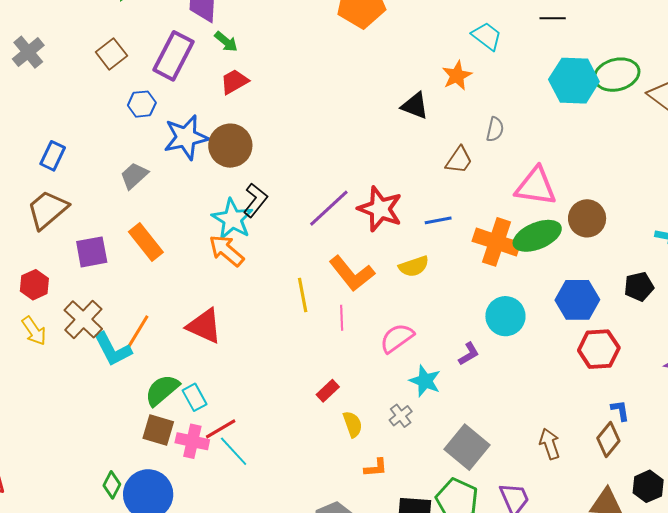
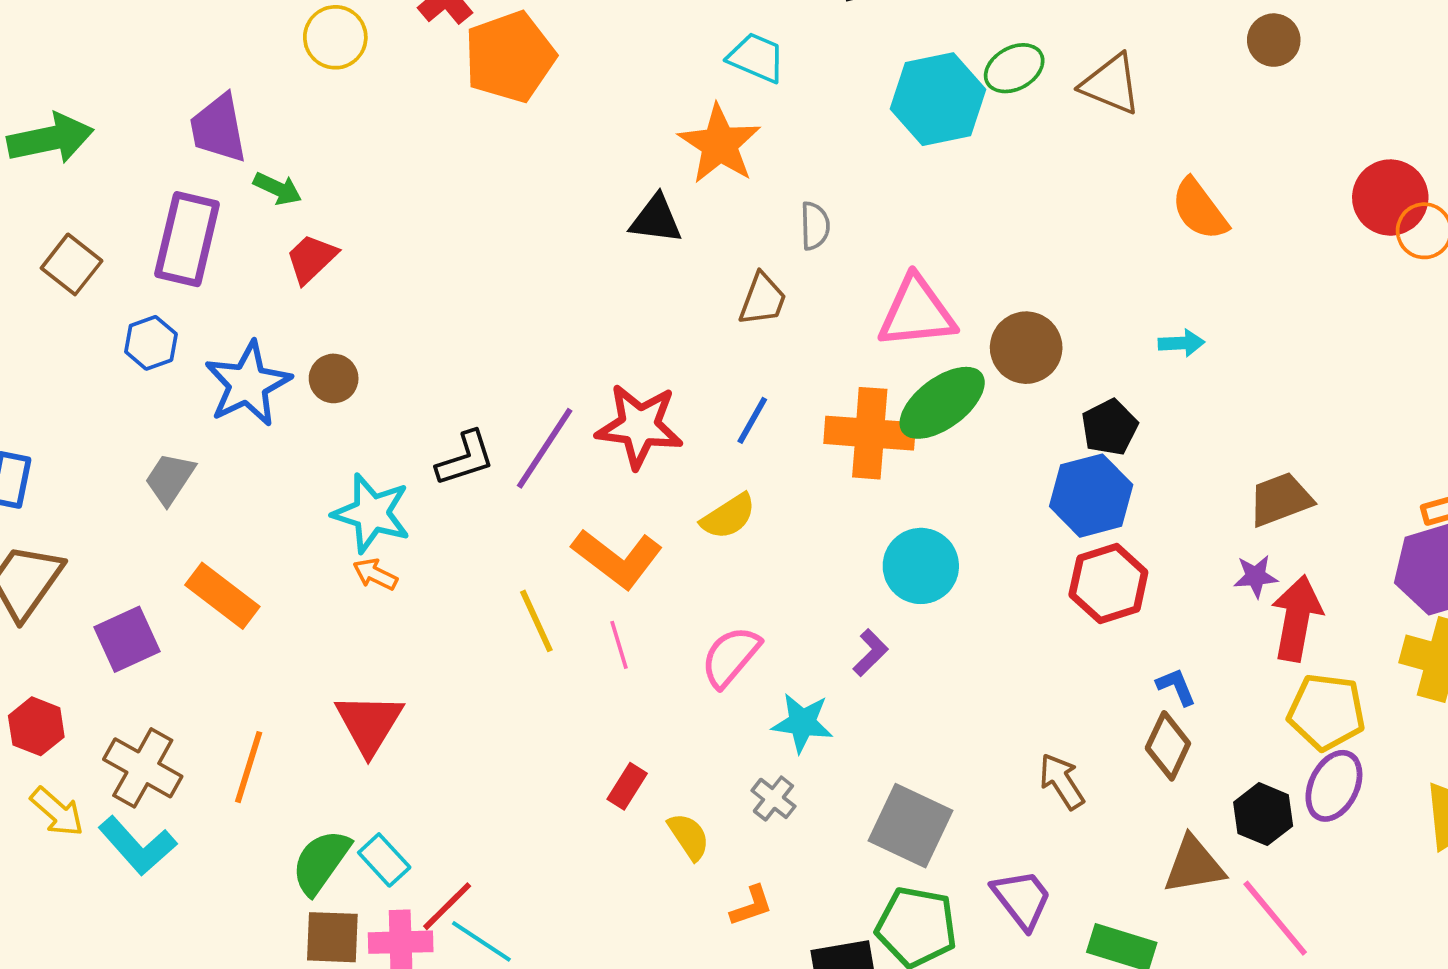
green ellipse: (617, 75) -> (1014, 68), size x0.7
orange star: (457, 76) -> (720, 144), size x1.4
brown circle: (230, 146) -> (334, 378), size x0.6
black L-shape: (255, 200) -> (465, 458), moved, turned 48
blue line: (438, 220) -> (752, 420), turned -36
orange arrow: (226, 251) -> (375, 574), size x0.6
black pentagon: (639, 287) -> (1110, 427), moved
blue hexagon: (577, 300) -> (1091, 496), moved
red triangle: (204, 326) -> (369, 724), turned 51
cyan L-shape: (113, 349) -> (137, 846), moved

